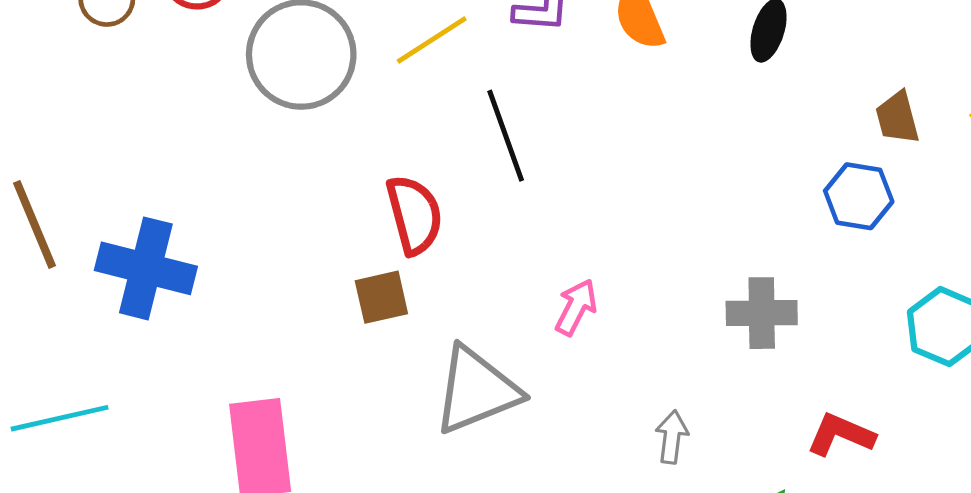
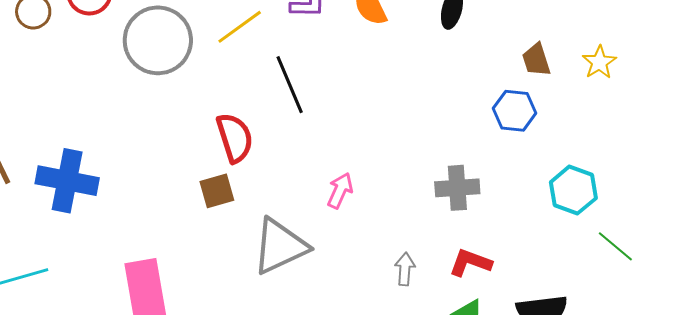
red L-shape: (841, 435) -> (470, 263), moved

